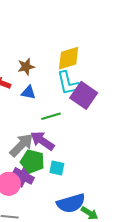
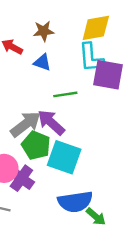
purple square: (84, 95) -> (108, 75), turned -32
cyan square: (57, 168) -> (64, 157), size x1.8
purple cross: (23, 176) -> (21, 178), moved

